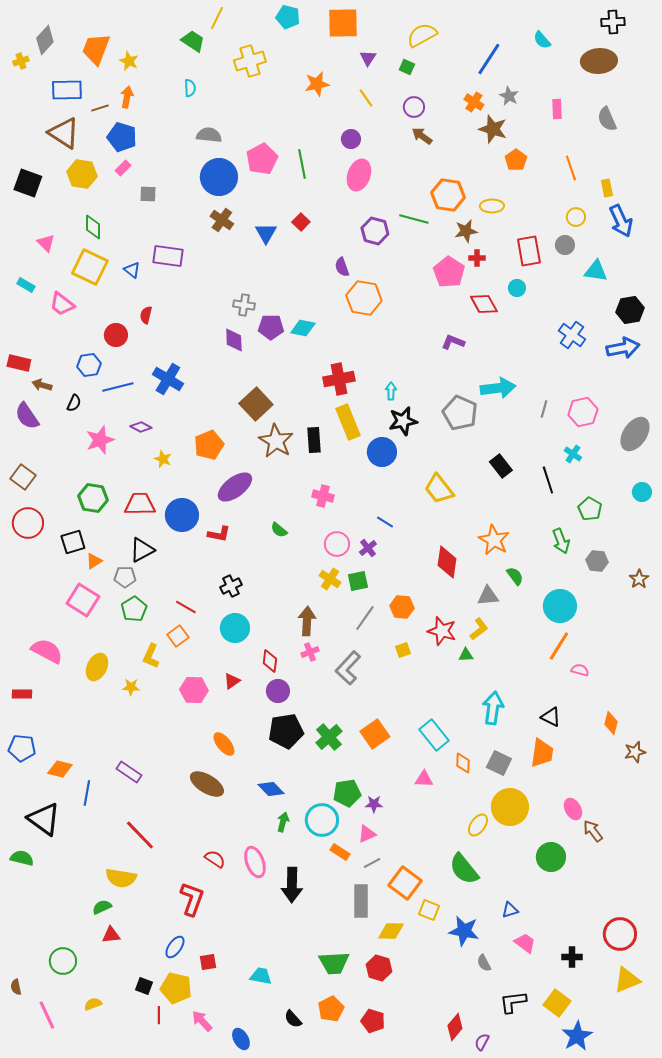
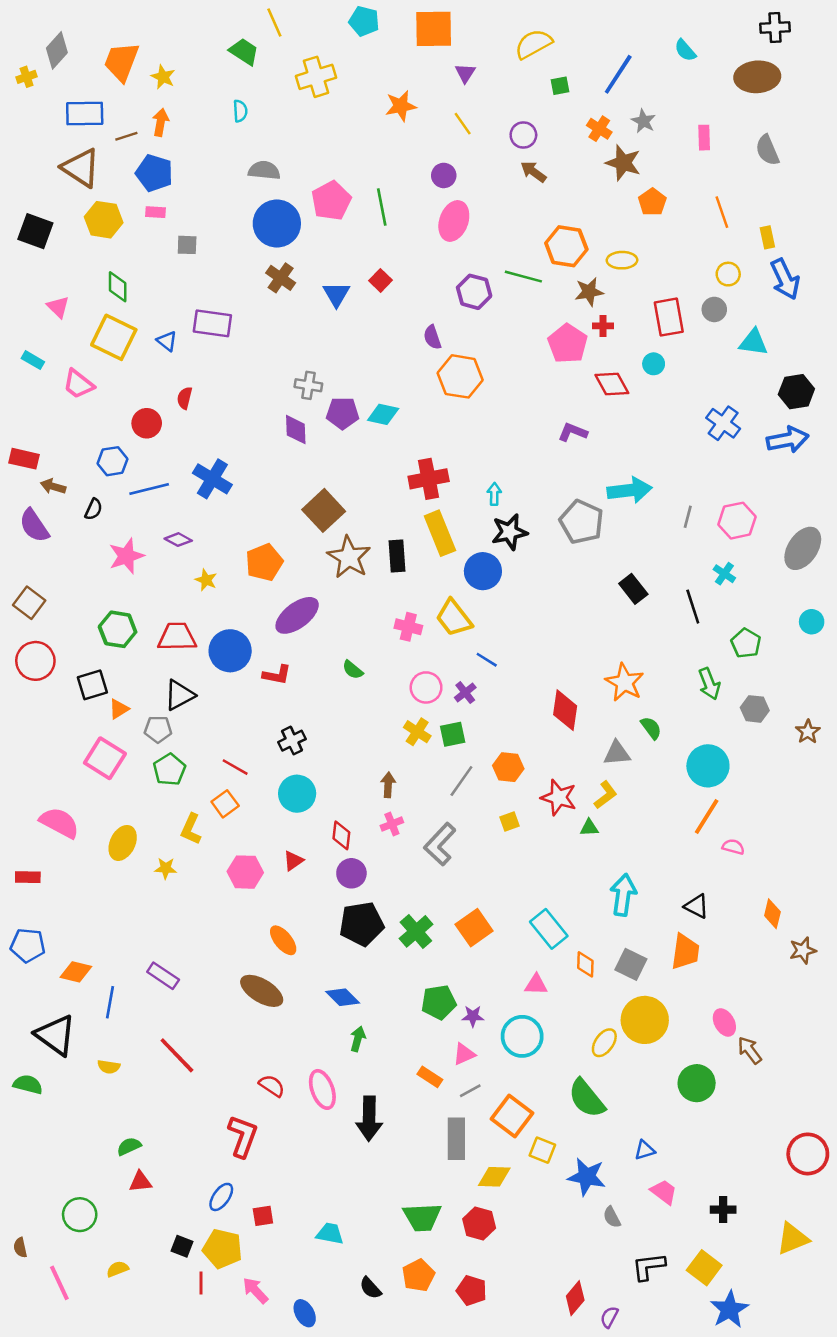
yellow line: (217, 18) -> (274, 22), turned -50
green square: (407, 67) -> (560, 86), moved, turned -35
pink rectangle: (123, 168) -> (155, 212), turned 49
yellow trapezoid: (439, 489) -> (454, 618), moved
brown arrow: (307, 621) -> (388, 785), size x0.7
cyan circle: (322, 820) -> (522, 1036), moved
yellow semicircle: (121, 878) -> (109, 1067), moved, size x0.6
red circle: (620, 934) -> (808, 1154), moved

